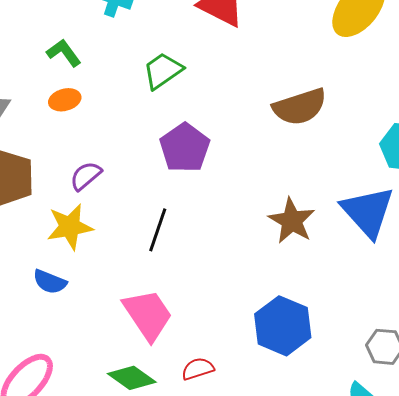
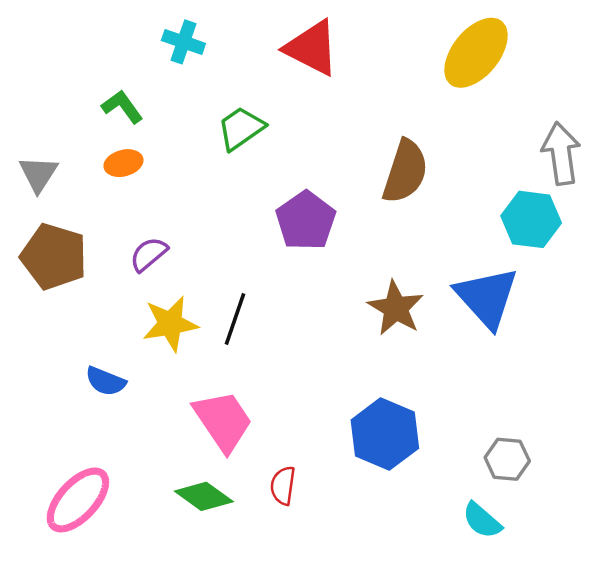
brown semicircle: (300, 107) -> (405, 171), turned -54
purple pentagon: (185, 148) -> (306, 221), moved
yellow star: (70, 227) -> (170, 324), moved
red semicircle: (198, 369) -> (283, 486), turned -64

